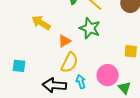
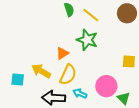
yellow arrow: (41, 23) -> (41, 71), moved
cyan arrow: (81, 82) -> (80, 93), turned -48

